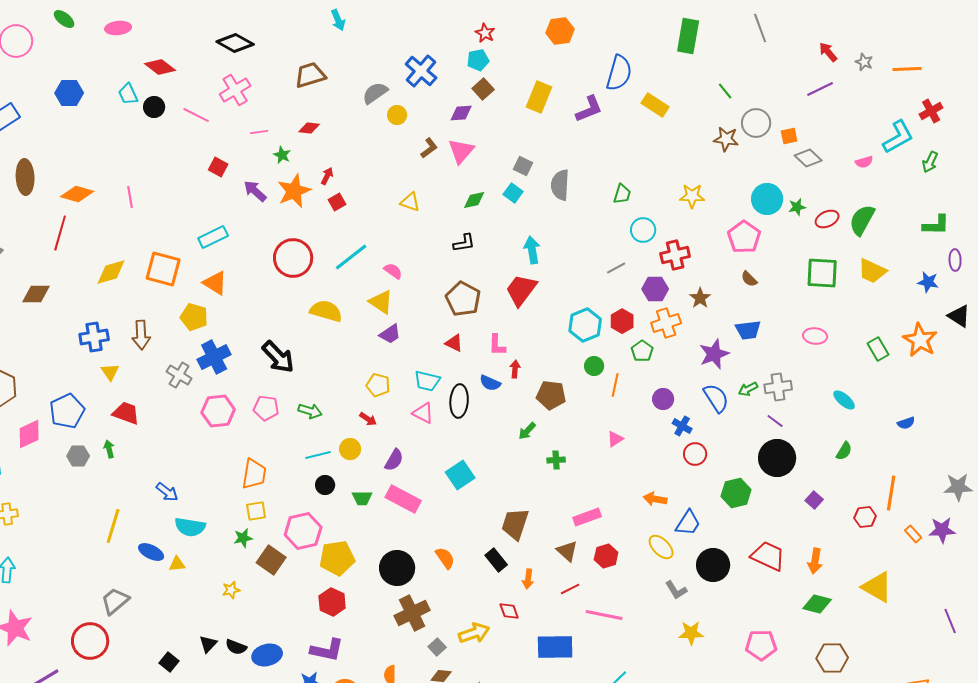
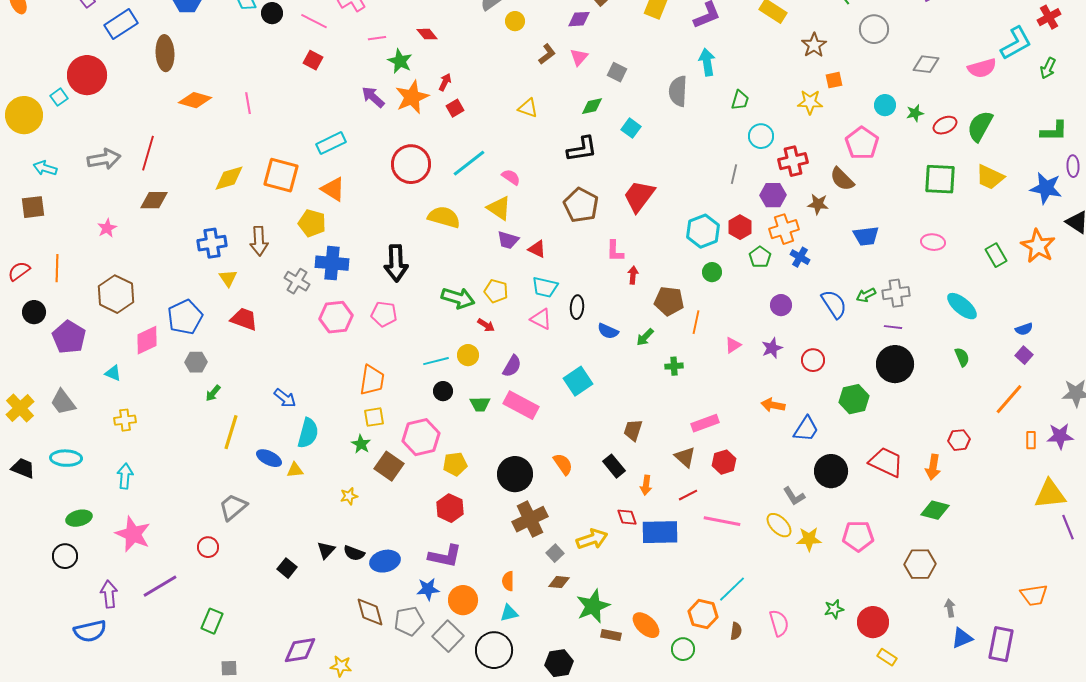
red diamond: (309, 128) -> (427, 34), turned 45
orange square: (789, 136) -> (834, 80), moved
brown star: (726, 139) -> (814, 45), moved, turned 30
pink triangle: (461, 151) -> (579, 57), size x0.7
green star: (282, 155) -> (400, 61), size x1.4
gray diamond: (808, 158) -> (926, 64), turned -36
pink semicircle: (864, 162) -> (982, 68), size x1.6
gray square: (523, 166) -> (617, 72), moved
red square: (218, 167) -> (313, 60), moved
brown ellipse: (25, 177) -> (165, 53), moved
cyan square: (513, 193) -> (631, 128), moved
cyan circle: (767, 199) -> (885, 105), size x0.7
red line: (60, 233) -> (148, 153), moved
black L-shape: (464, 243) -> (582, 149), size x1.4
cyan arrow: (532, 250) -> (707, 62), moved
gray line: (616, 268) -> (734, 174), turned -48
brown semicircle: (749, 279) -> (842, 179), moved, size x1.5
blue star: (928, 282) -> (1046, 188), size x1.5
brown star: (700, 298) -> (818, 204), turned -30
purple trapezoid: (390, 334) -> (508, 240), turned 50
red triangle: (454, 343) -> (537, 249), moved
purple star: (714, 354) -> (772, 348), moved, size x0.7
blue cross: (214, 357) -> (332, 263), turned 32
black arrow: (278, 357) -> (396, 263), turned 42
blue semicircle: (490, 383) -> (608, 331), moved
orange line: (615, 385) -> (696, 322), moved
cyan ellipse: (844, 400) -> (962, 306), size x1.4
black ellipse: (459, 401) -> (577, 307), size x0.7
green arrow: (310, 411) -> (458, 298), moved, size x1.4
purple line: (775, 421) -> (893, 327), turned -30
blue cross: (682, 426) -> (800, 257), moved
green arrow: (109, 449) -> (213, 393), moved, turned -126
green semicircle: (844, 451) -> (962, 357), turned -54
orange line: (891, 493) -> (1009, 399), turned 32
purple square: (814, 500) -> (1024, 355), moved
red hexagon: (865, 517) -> (959, 440), moved
brown trapezoid: (515, 524) -> (633, 430), size x0.7
cyan semicircle: (190, 527) -> (308, 433), turned -84
orange rectangle: (913, 534) -> (1031, 440), turned 42
green star: (243, 538) -> (361, 444), turned -30
yellow ellipse: (661, 547) -> (779, 525), moved
yellow pentagon: (337, 558) -> (455, 464), size x0.7
yellow triangle: (877, 587) -> (1050, 494), moved, turned -36
red circle: (90, 641) -> (208, 547), size x0.6
pink pentagon: (761, 645) -> (858, 536), moved
blue rectangle: (555, 647) -> (660, 532), moved
brown hexagon: (832, 658) -> (920, 564), moved

